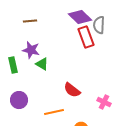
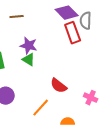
purple star: (31, 50) -> (29, 46), moved
orange line: (54, 112) -> (41, 108), turned -36

